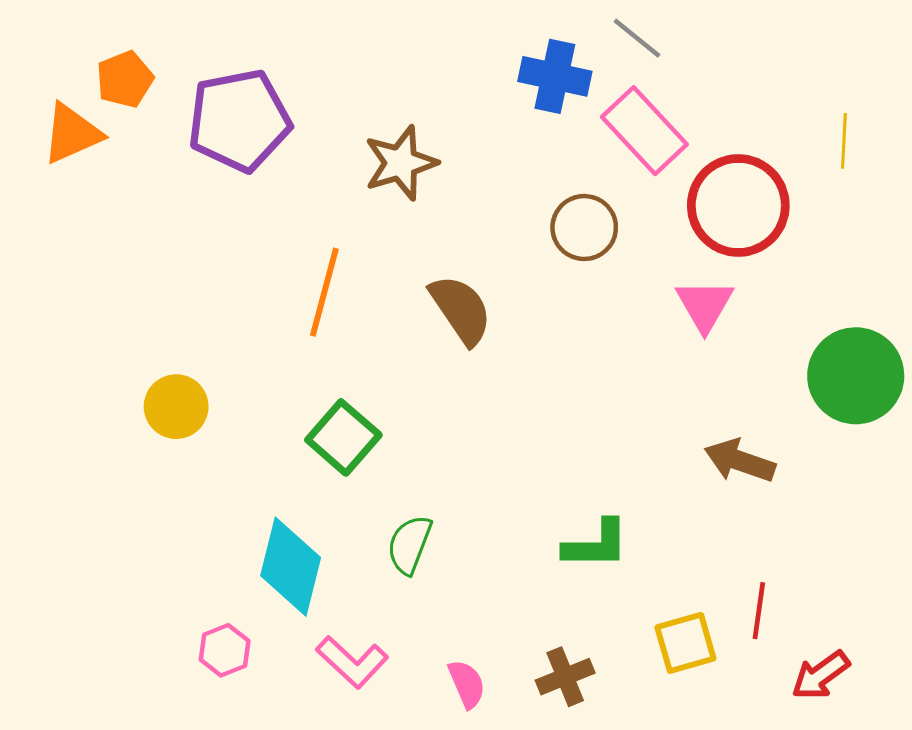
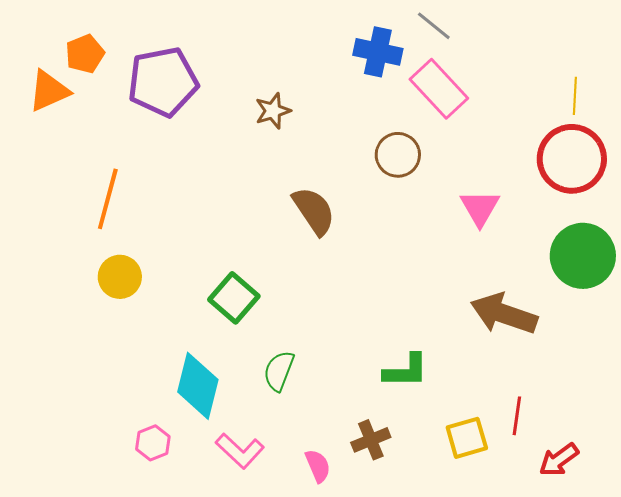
brown star: (401, 163) -> (273, 111), size x0.7
red circle: (738, 205) -> (572, 159), moved
orange line: (324, 292) -> (108, 199), moved
brown arrow: (740, 461) -> (504, 314), size x1.4
brown cross: (565, 677) -> (371, 440), moved

